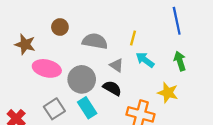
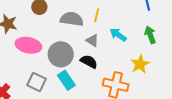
yellow line: (133, 38) -> (97, 15), moved
yellow star: (168, 93) -> (140, 64), turned 30
gray square: (54, 109) -> (36, 82), turned -30

